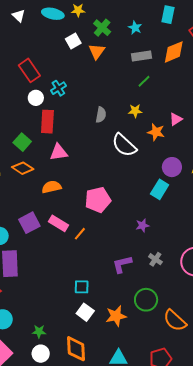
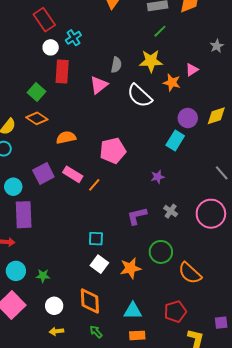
yellow star: (135, 111) -> (151, 61), size x1.6
pink triangle: (59, 152) -> (99, 85), moved, turned -30
green star: (39, 331) -> (43, 276), moved

